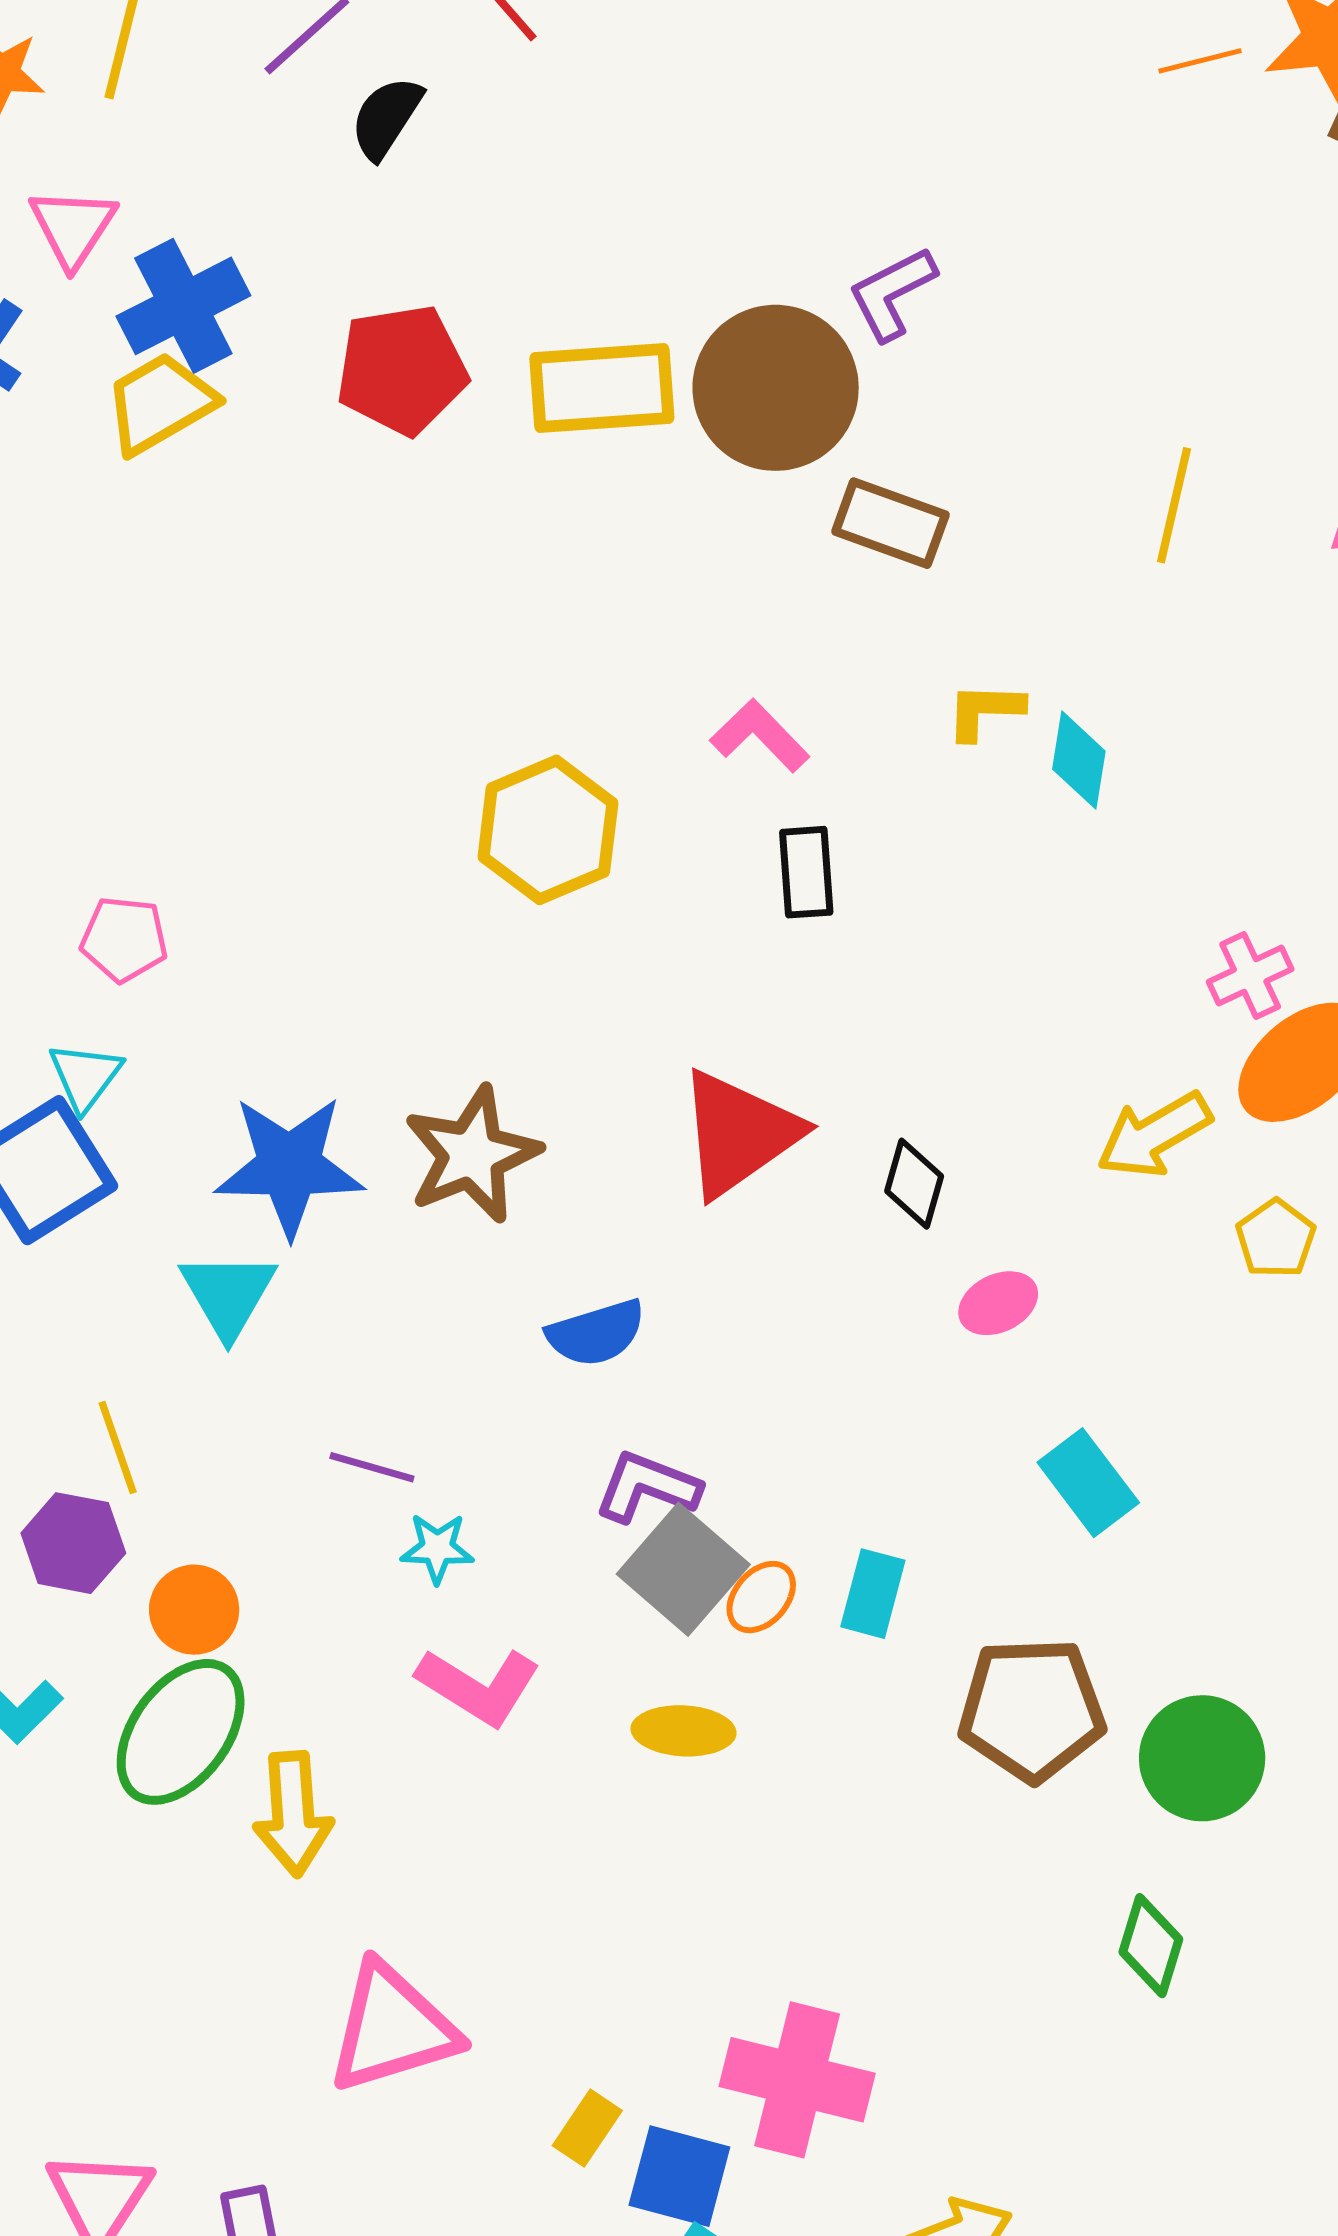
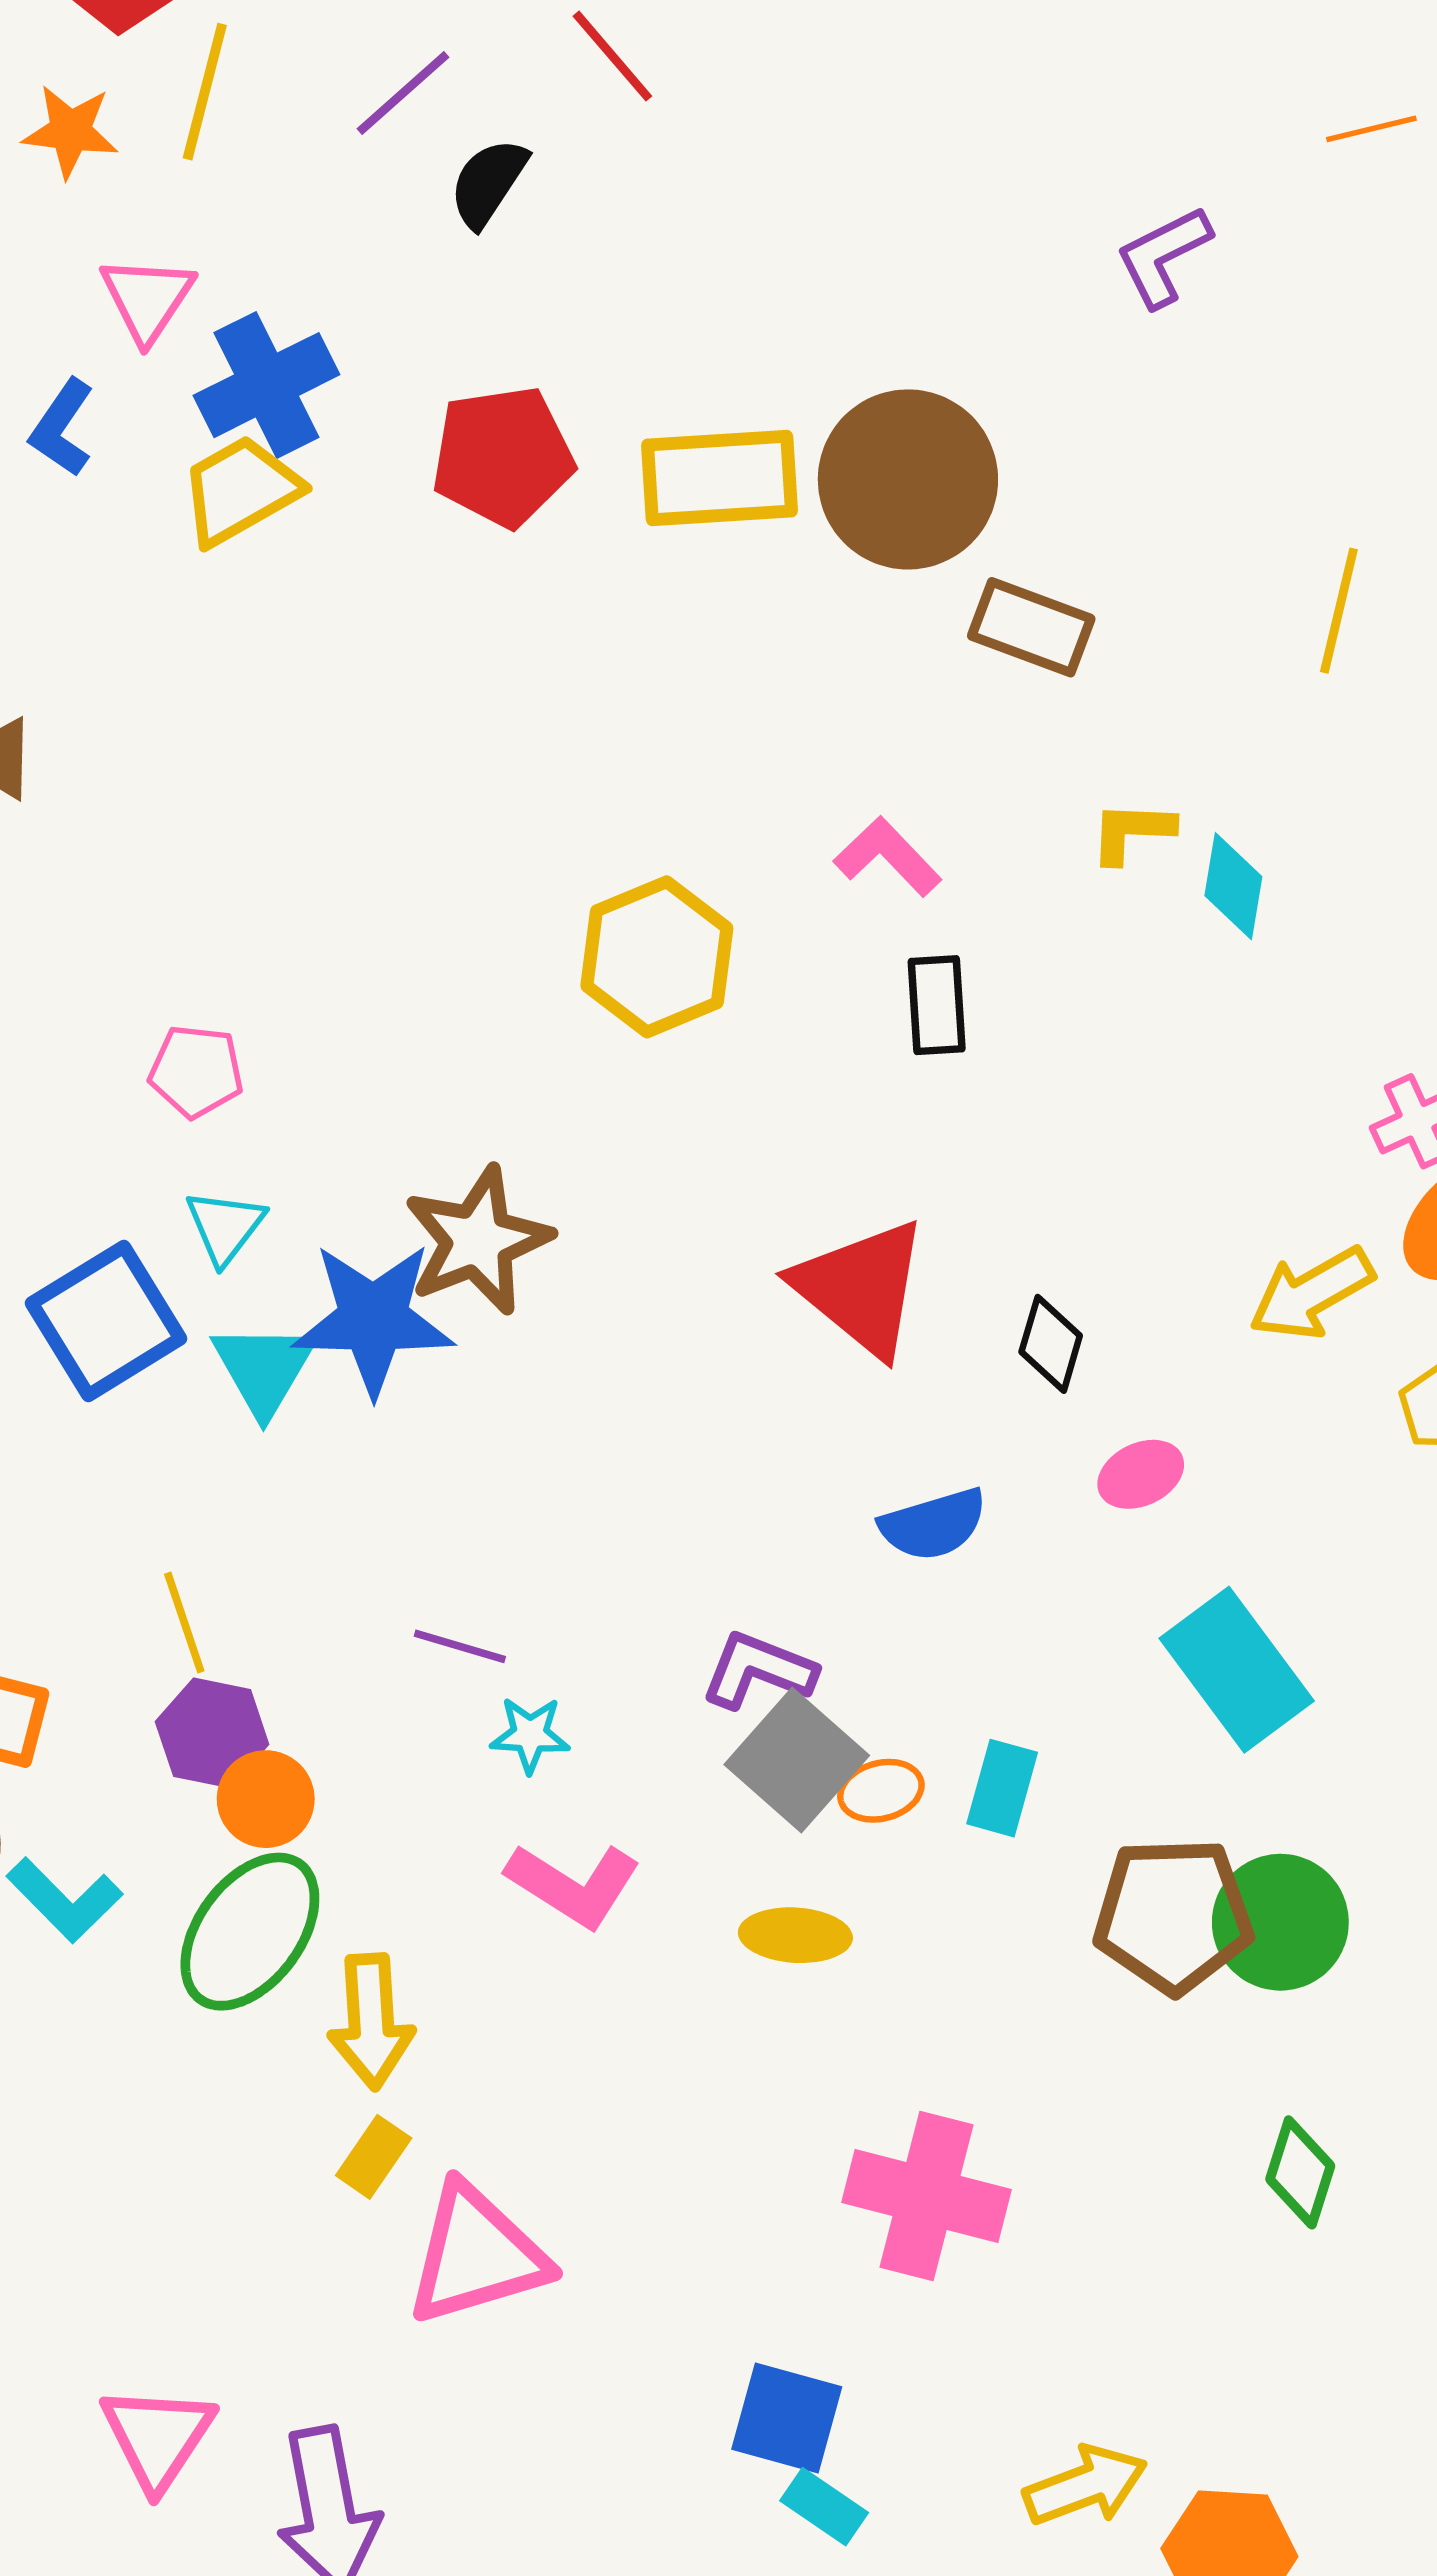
purple L-shape: (892, 293) -> (1163, 256), moved
cyan triangle: (85, 1076) -> (225, 1227), moved
red triangle: (739, 1133) -> (861, 1288), turned -46
brown star: (472, 1155) -> (478, 1241), moved
cyan triangle: (228, 1294) -> (264, 1369), moved
blue semicircle: (596, 1333) -> (933, 1524), moved
cyan rectangle: (1088, 1483) -> (1237, 1670), size x1.4
purple hexagon: (73, 1543) -> (212, 1733), moved
orange ellipse: (761, 1597) -> (881, 1791), turned 34
green circle: (1202, 1758) -> (1280, 1922), moved
pink cross: (797, 2080) -> (927, 2196), moved
yellow rectangle: (587, 2128) -> (374, 2157), moved

